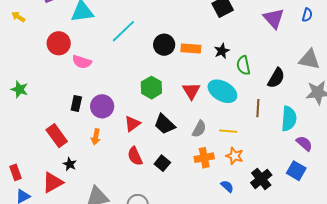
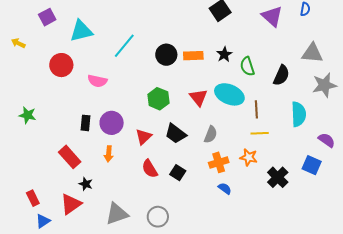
pink semicircle: (82, 62) -> (97, 81), moved
brown line: (258, 108) -> (256, 109), moved
yellow line: (228, 131) -> (260, 133), moved
purple semicircle: (304, 143) -> (327, 140), moved
blue semicircle: (227, 186) -> (225, 188), moved

